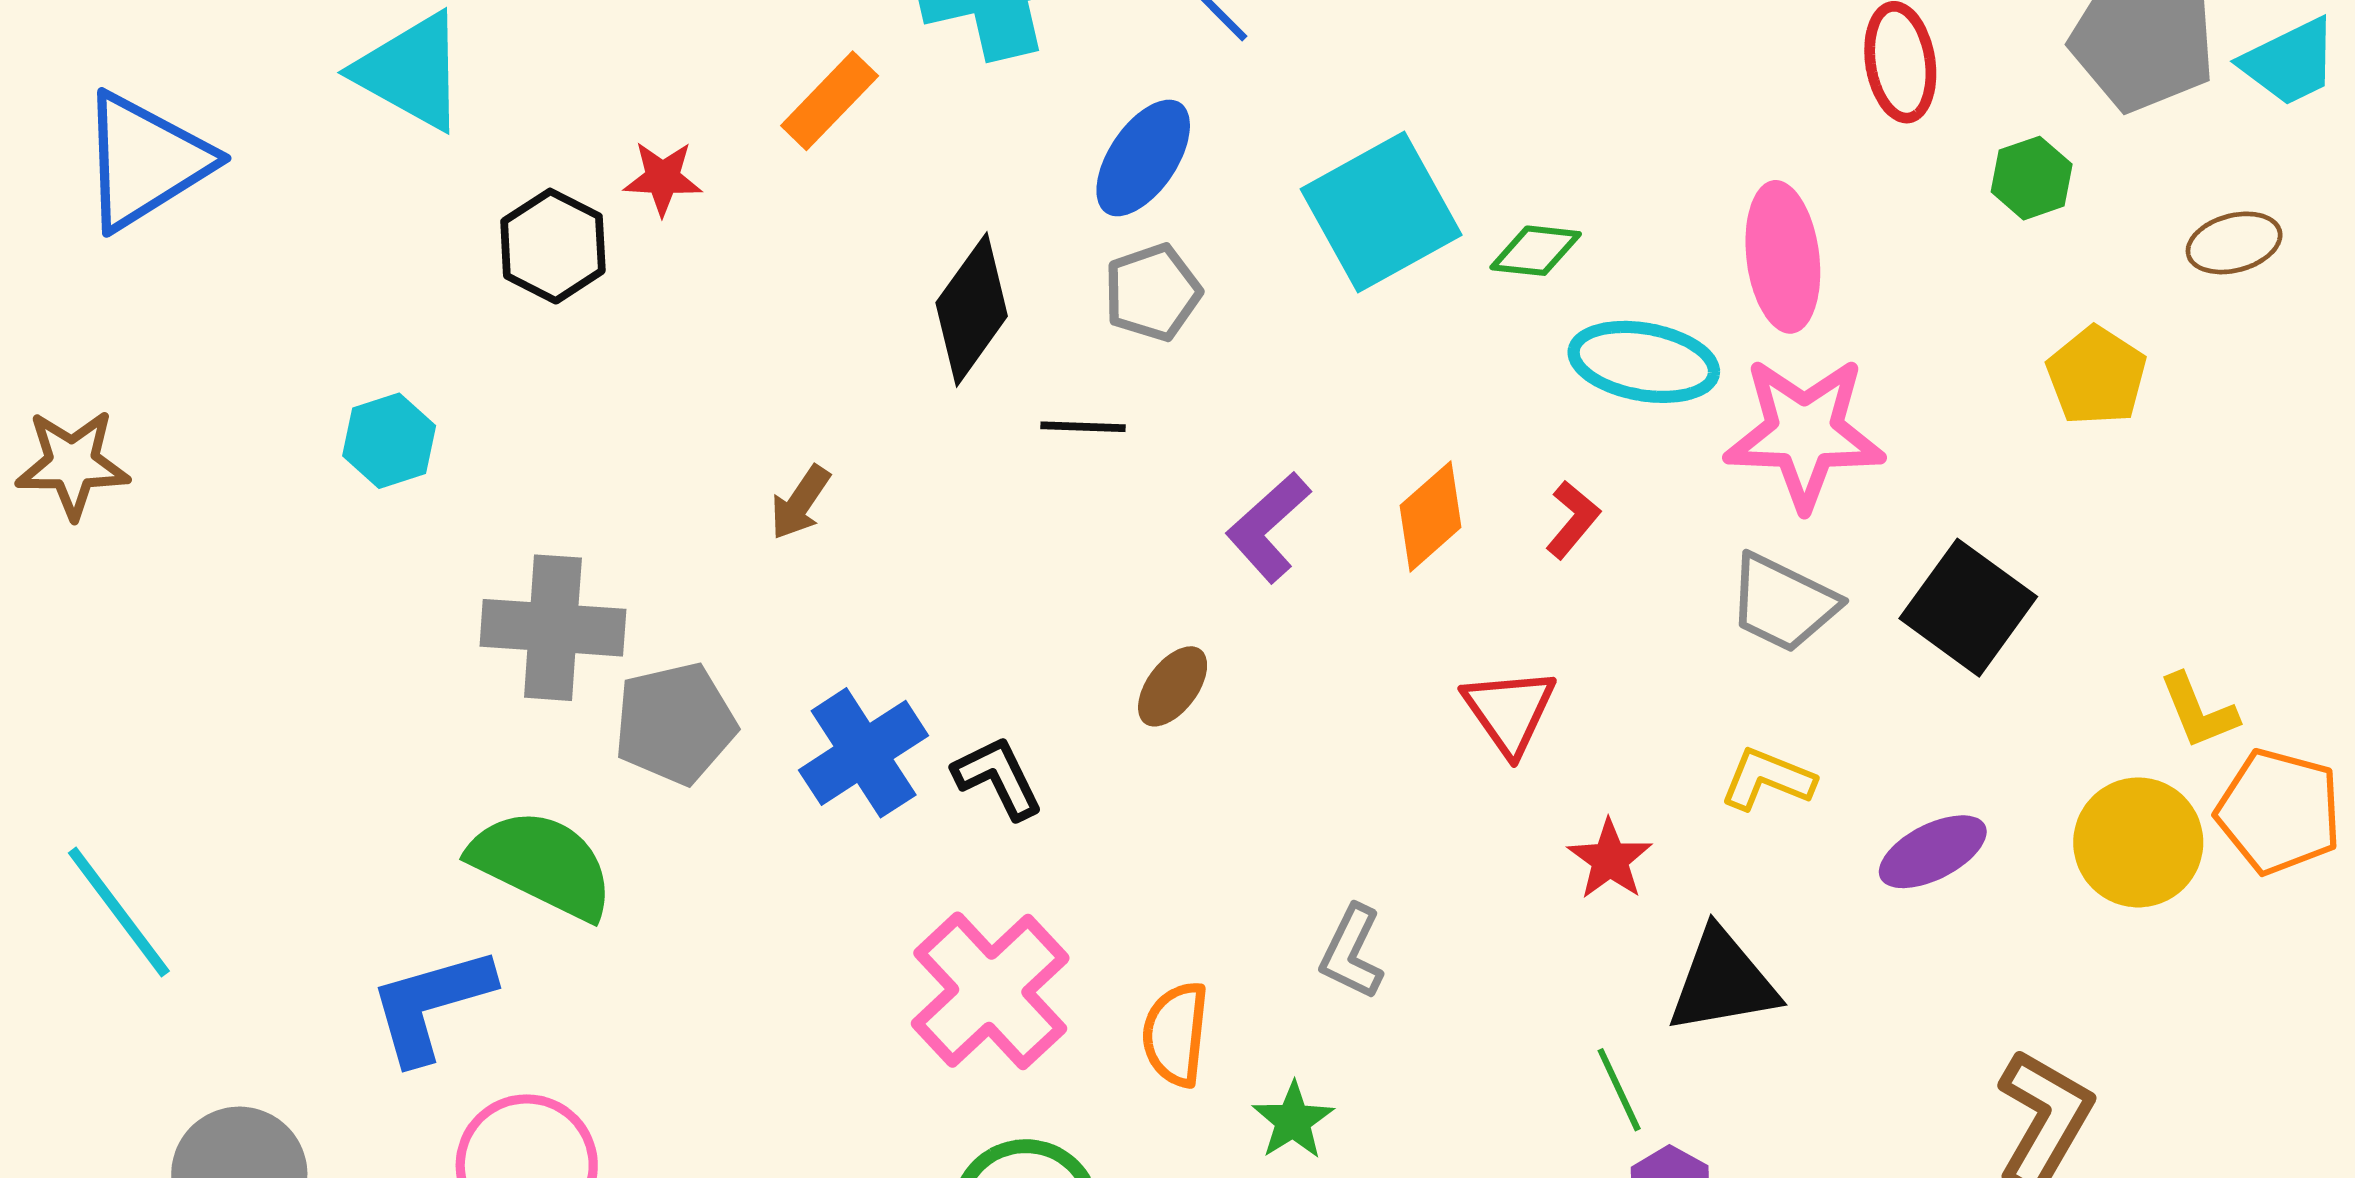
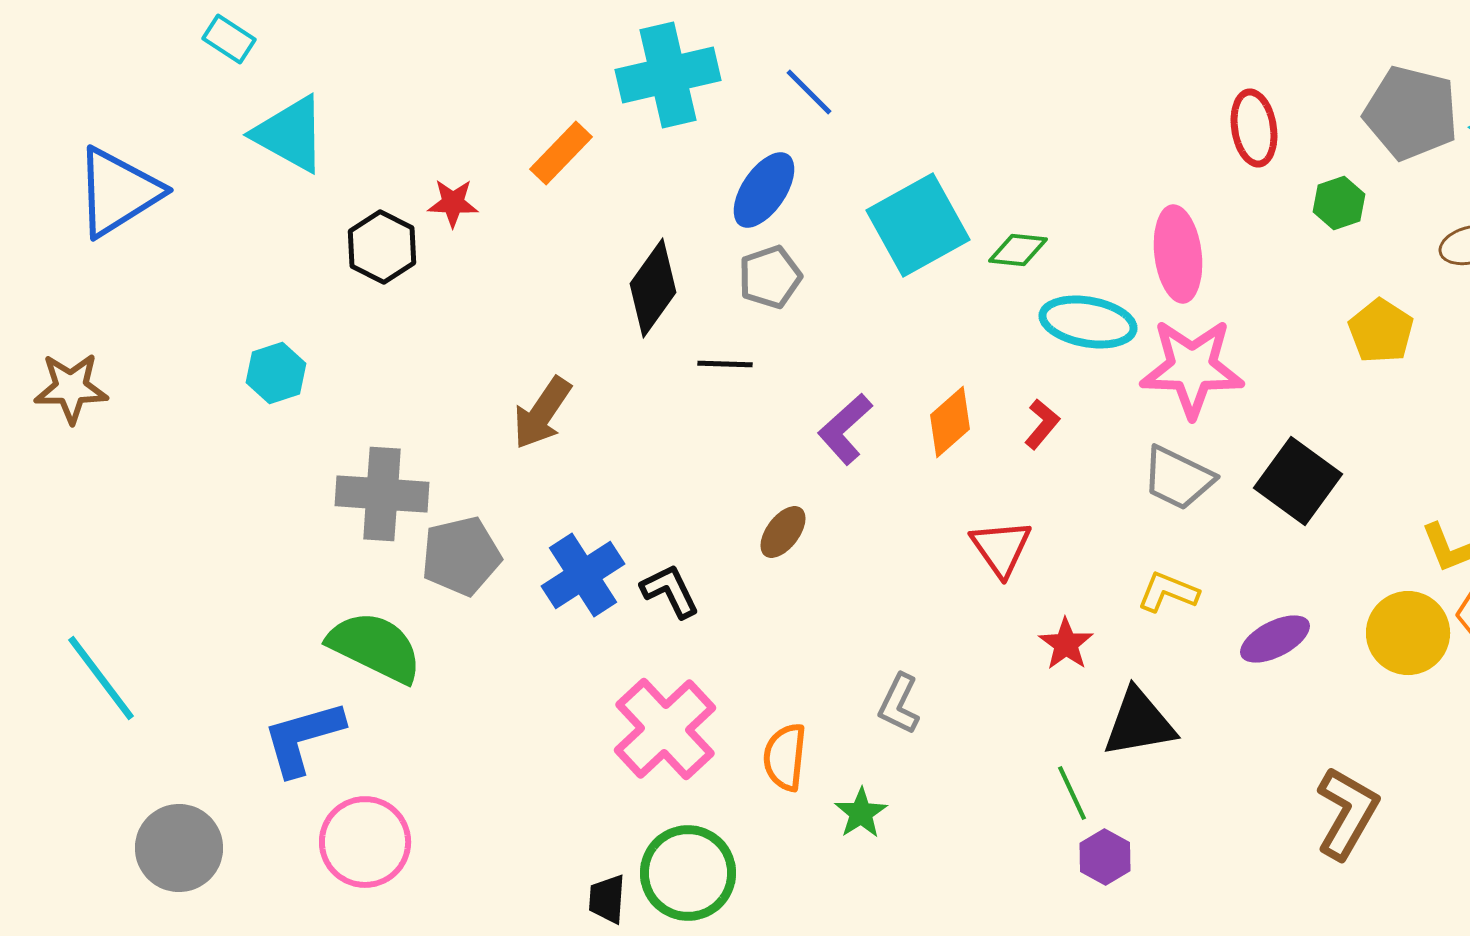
brown arrow: (800, 503) -> (542, 413), size x1.5

